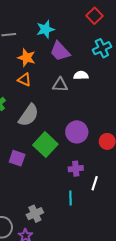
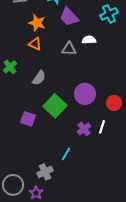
gray semicircle: (29, 115) -> (39, 78), size x0.7
purple cross: (76, 169) -> (84, 129), turned -32
white line: (95, 183) -> (102, 127), moved
cyan line: (71, 198) -> (66, 154), moved, turned 32

